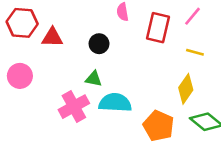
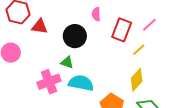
black circle: (99, 44) -> (75, 36), size x1.5
yellow line: (195, 52) -> (139, 50), moved, turned -64

